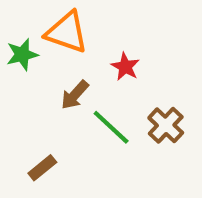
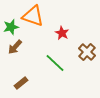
brown arrow: (75, 95) -> (15, 47), moved
brown cross: (166, 125) -> (87, 52), moved

